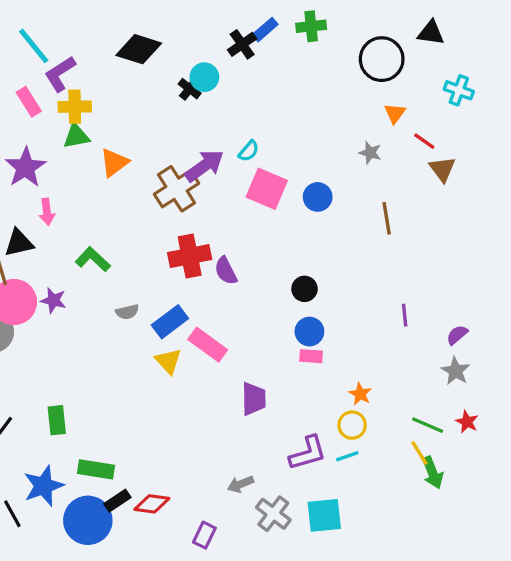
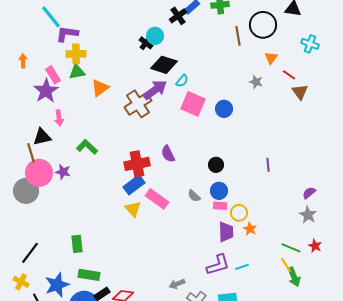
black diamond: (139, 49) -> (164, 65), moved
purple L-shape: (60, 74) -> (67, 34), turned 40
pink rectangle: (29, 102) -> (53, 75), moved
brown line: (387, 218) -> (238, 36), moved
red cross: (190, 256) -> (137, 164), moved
gray semicircle: (127, 312) -> (194, 196), moved, turned 56
purple line: (405, 315) -> (268, 165), moved
purple trapezoid: (254, 399) -> (226, 232), moved
green rectangle: (57, 420) -> (77, 244), moved
yellow circle: (352, 425) -> (239, 213), moved

